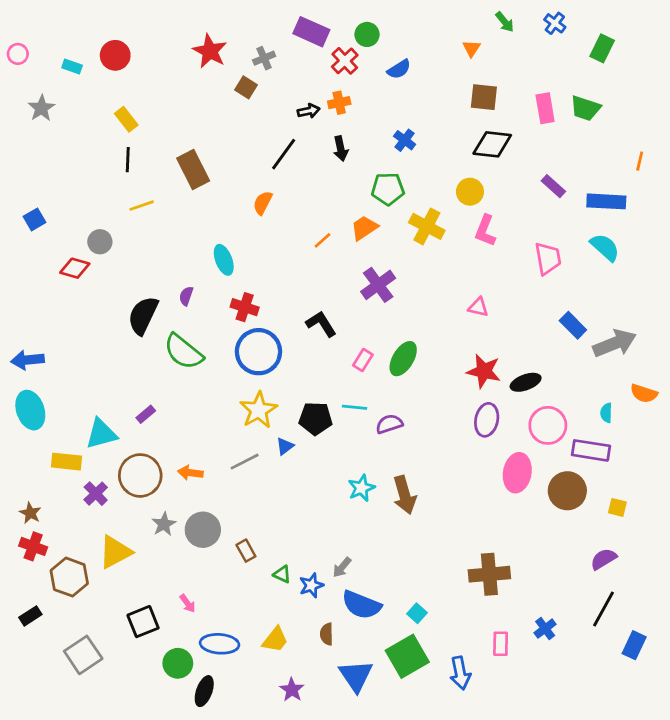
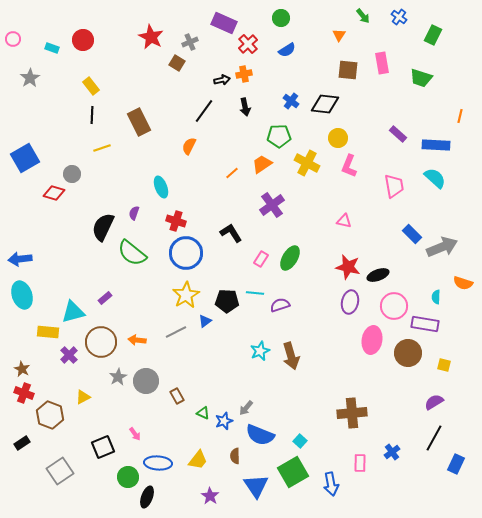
green circle: (367, 34) -> (281, 18), moved
pink rectangle: (545, 108) -> (382, 63), moved
black diamond: (492, 144) -> (325, 104), moved
blue square: (35, 219) -> (25, 158), size x1.8
yellow triangle: (115, 552) -> (83, 397), size x0.6

